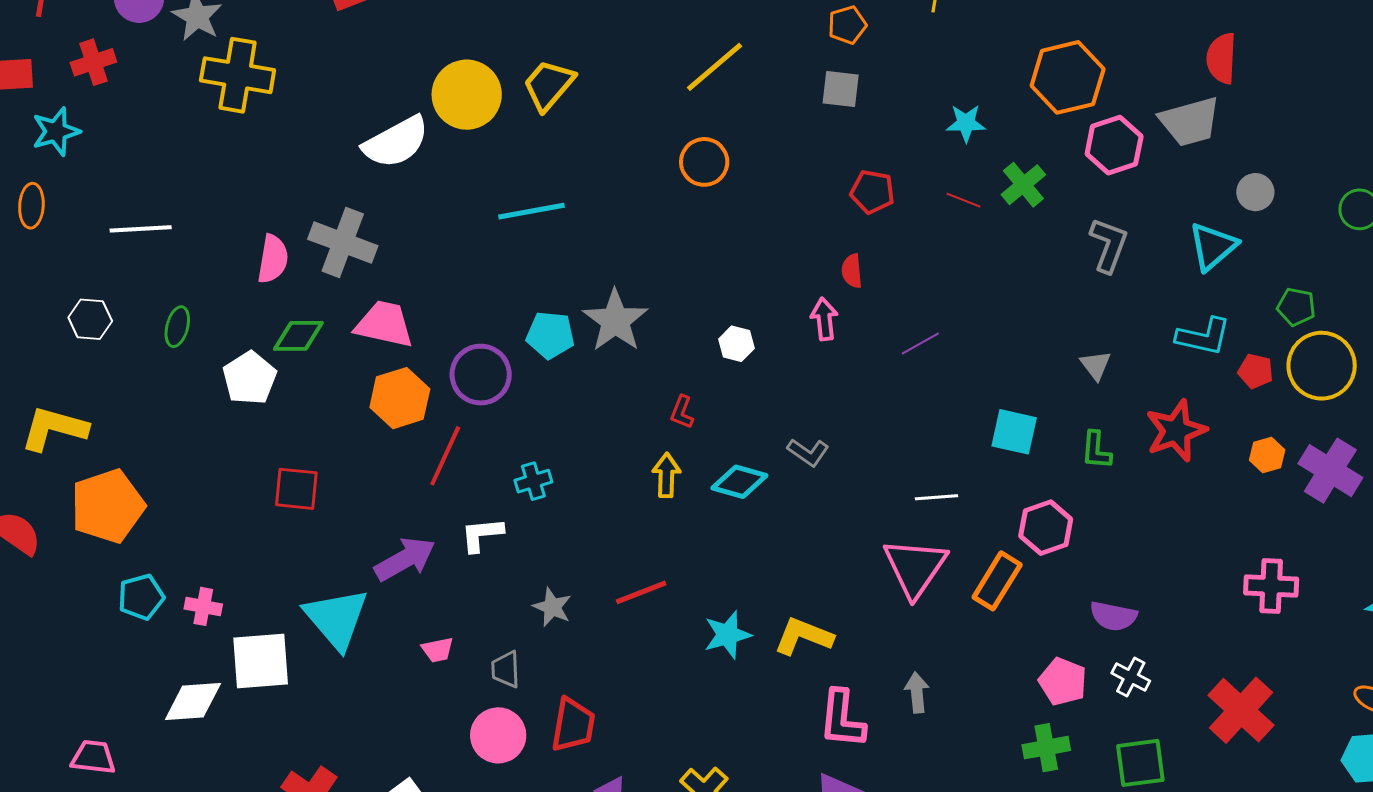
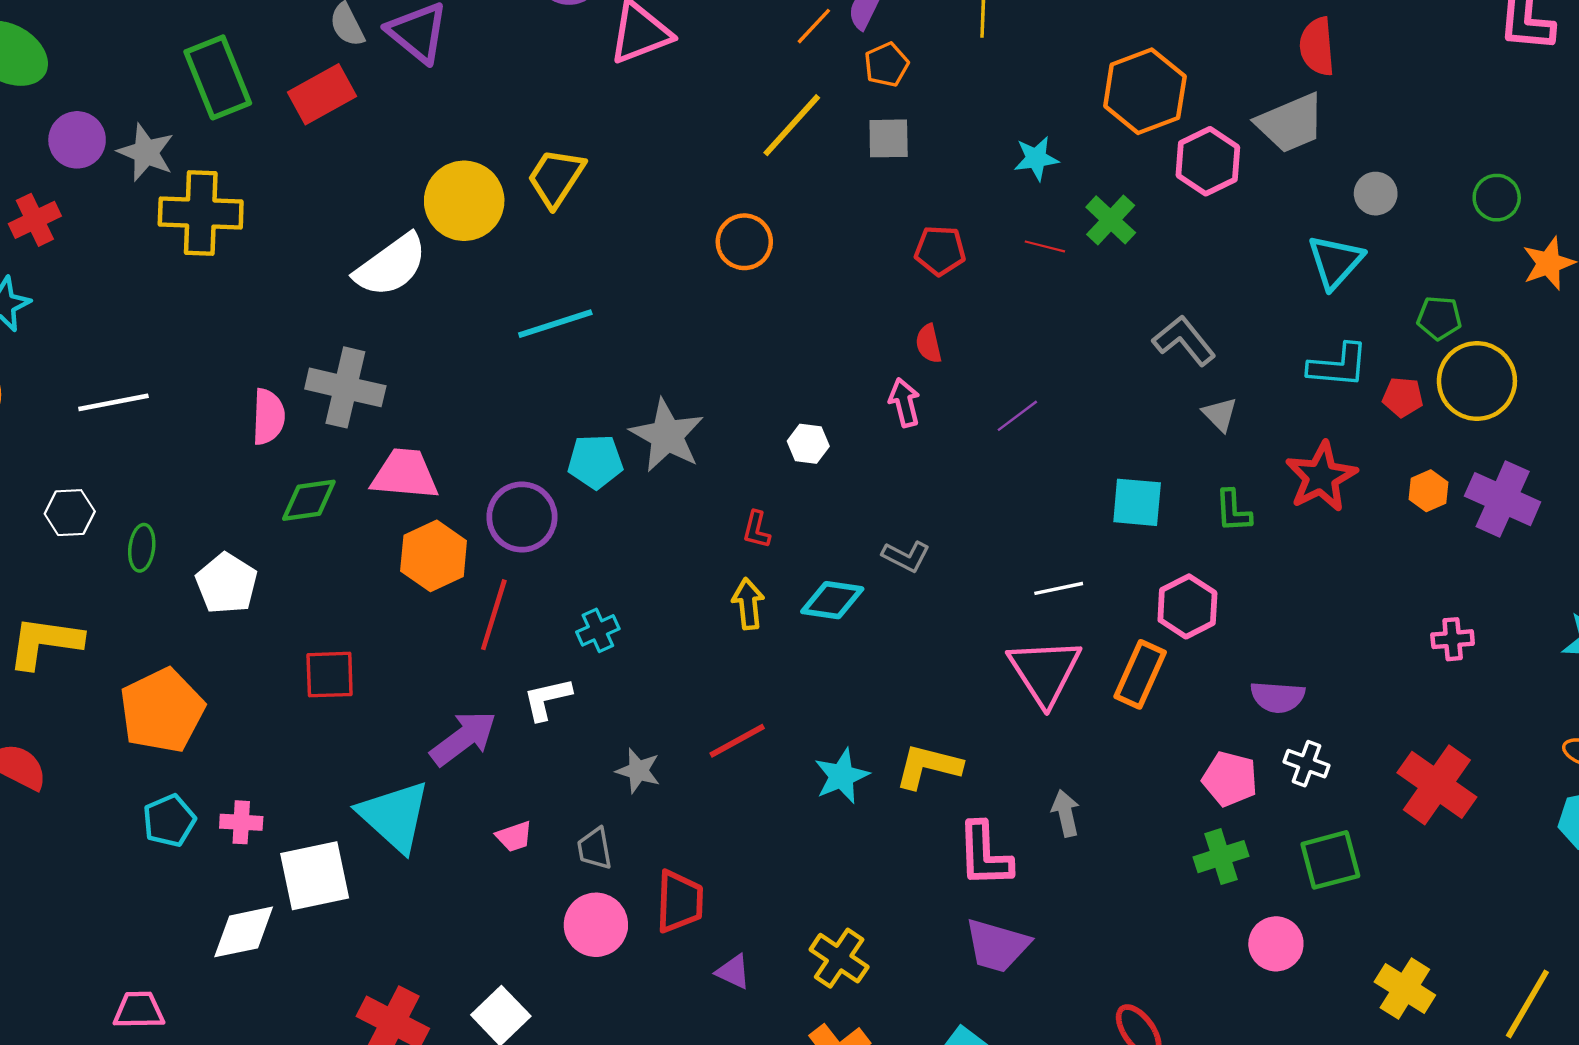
yellow line: (714, 67) -> (792, 125), moved
gray L-shape: (1109, 245) -> (1184, 341), moved, turned -52
green ellipse: (177, 327) -> (142, 548), moved
white pentagon: (250, 378) -> (227, 583), moved
orange pentagon: (108, 506) -> (162, 711), moved
pink cross: (1271, 586) -> (1453, 639), size x0.7

